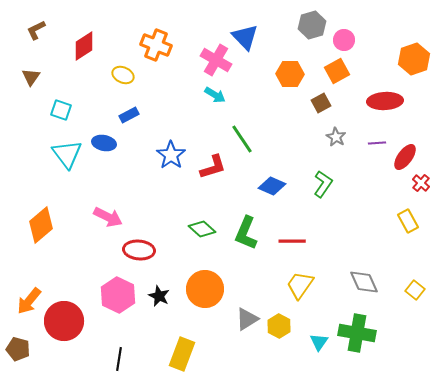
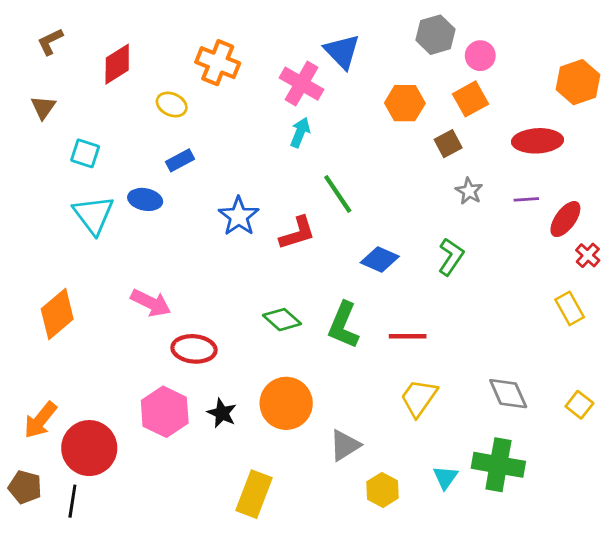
cyan arrow: (215, 95) -> (300, 132), turned -100
yellow hexagon: (279, 326) -> (383, 490), moved
black line: (119, 359) -> (72, 501), moved

